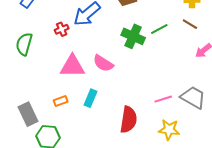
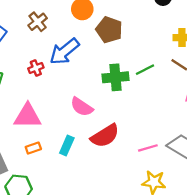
green cross: (133, 36) -> (116, 77), turned -30
pink triangle: (72, 66) -> (28, 116), moved
red semicircle: (128, 120) -> (105, 136), moved, turned 48

